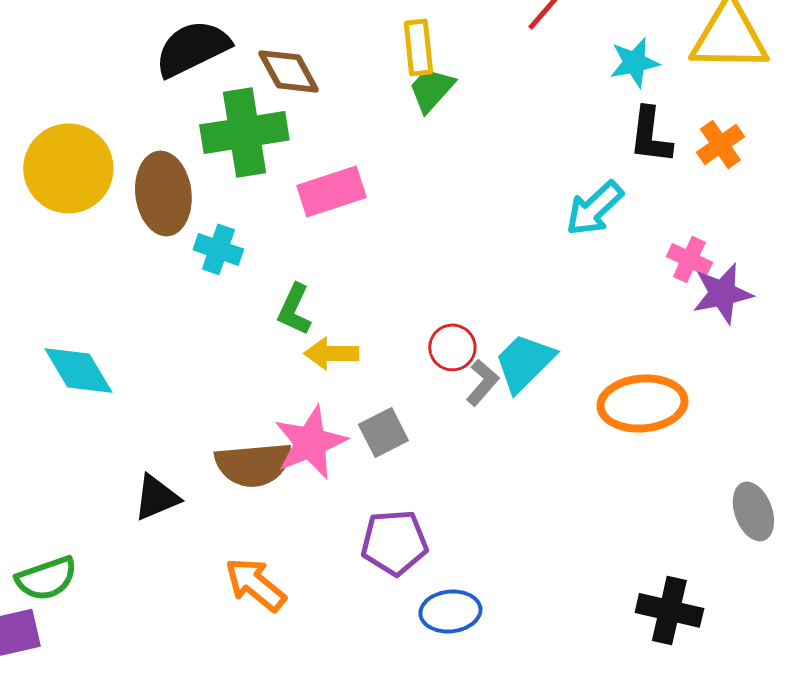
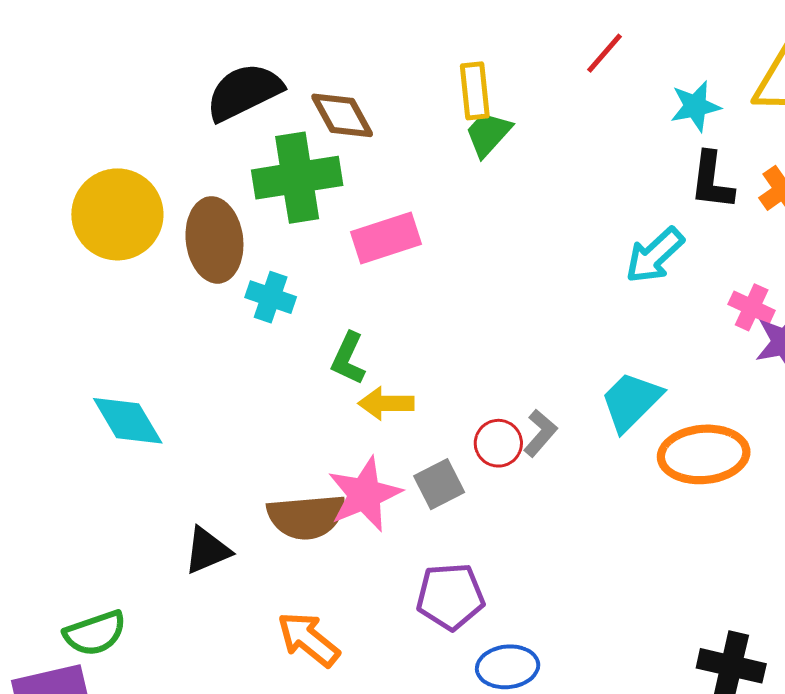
red circle: (452, 347) -> (498, 443), moved
cyan trapezoid: (524, 362) -> (631, 401), moved

